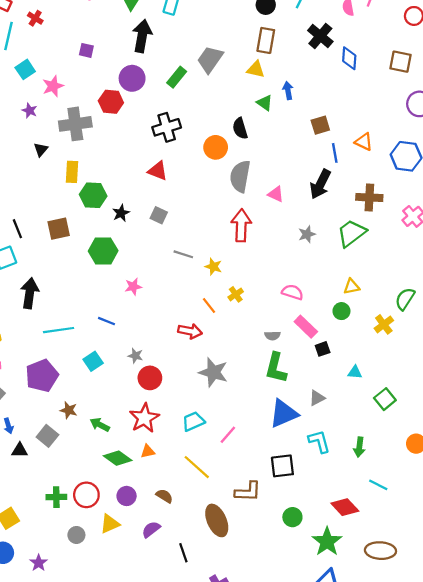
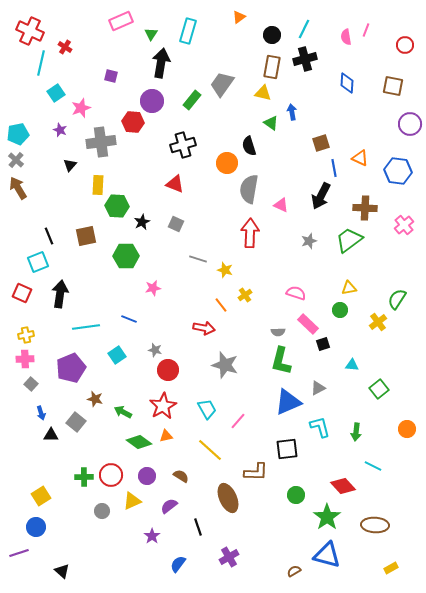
black cross: (320, 36) -> (305, 59), moved, turned 35
cyan trapezoid: (193, 421) -> (207, 409), turned 85
purple star: (39, 563) -> (152, 536), moved

